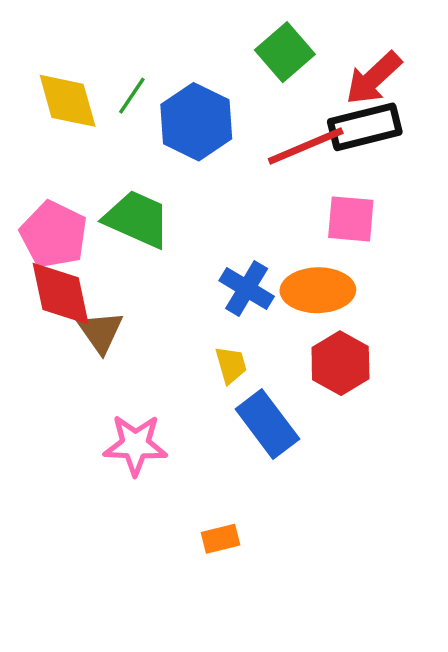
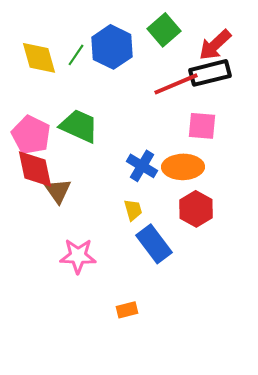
blue hexagon: (196, 122) -> (112, 47), moved

